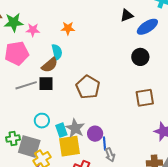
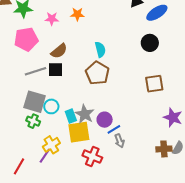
pink star: (33, 30) -> (52, 19), moved
cyan semicircle: (57, 52) -> (100, 50), moved
green cross: (13, 138) -> (33, 121), moved, turned 32
blue line: (104, 143) -> (114, 129), turned 64
gray square: (29, 146) -> (35, 102), moved

